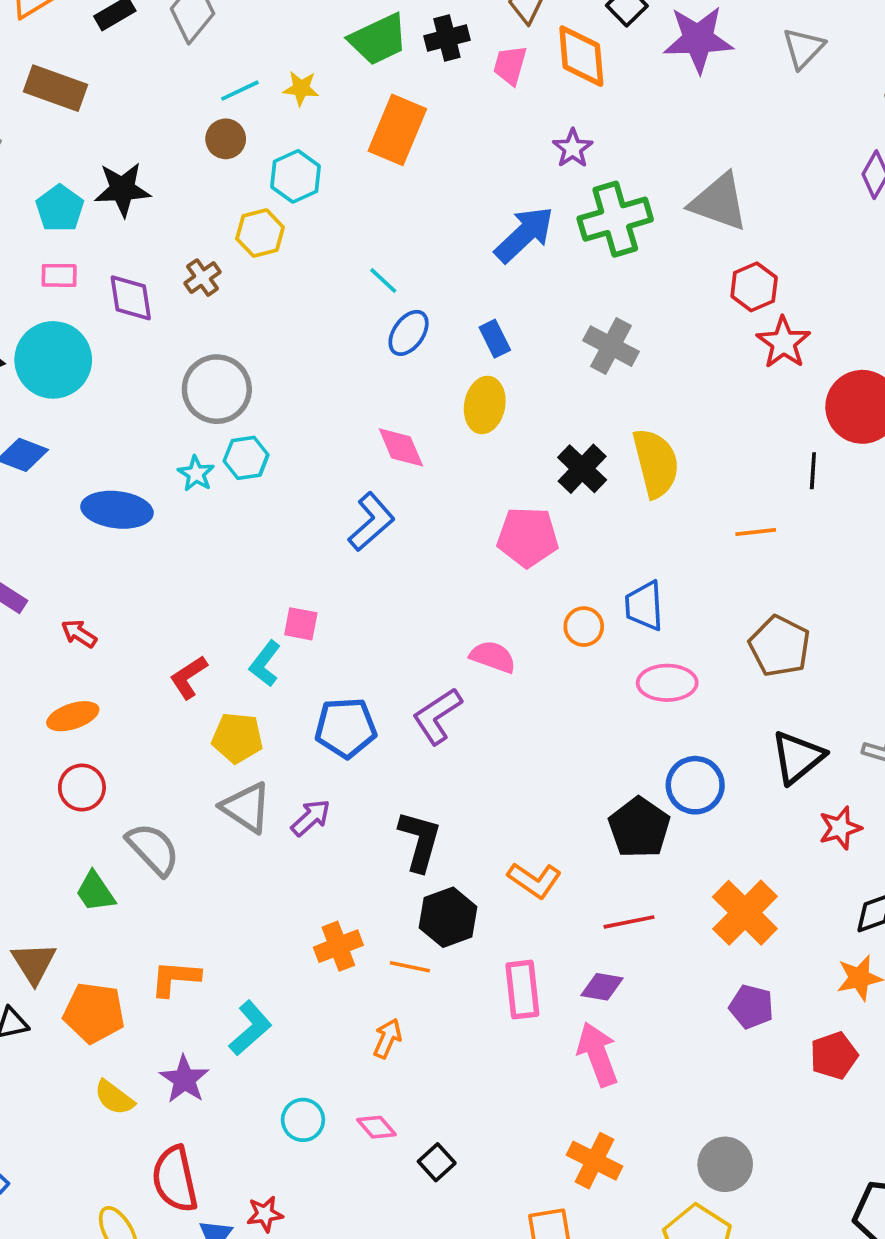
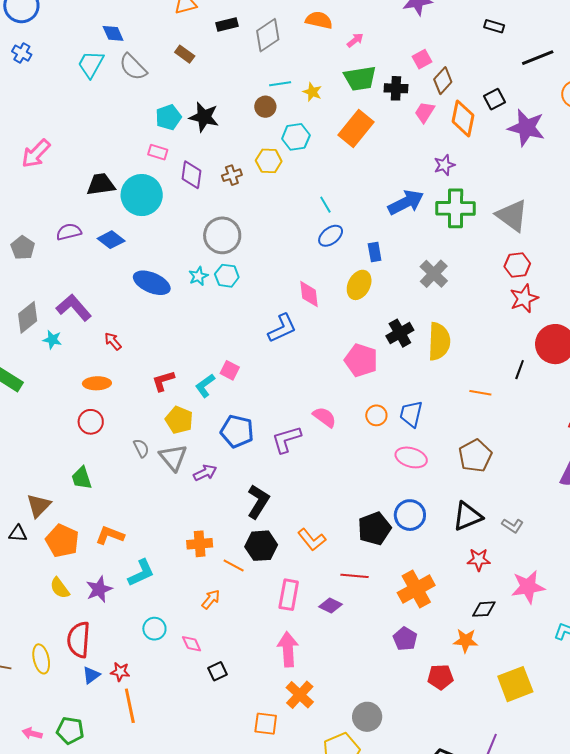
brown rectangle: (56, 88) -> (185, 54), size x0.6
gray semicircle: (153, 849) -> (141, 448), moved, size x0.6
pink arrow: (598, 1054) -> (288, 649), moved

